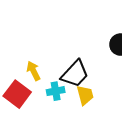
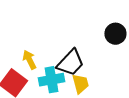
cyan cross: (56, 91) -> (51, 80), size x1.4

